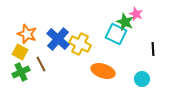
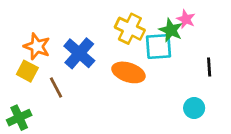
cyan square: (116, 34) -> (159, 46), turned -30
yellow cross: (80, 44) -> (130, 29), moved
orange ellipse: (103, 71) -> (128, 72), moved
green cross: (21, 72) -> (19, 118), moved

